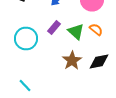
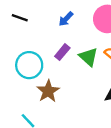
brown star: (72, 60) -> (48, 91), moved

